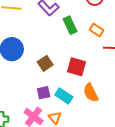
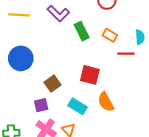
brown square: (45, 63) -> (53, 84), moved
purple square: (44, 93) -> (41, 105), moved

